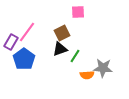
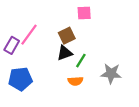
blue pentagon: (24, 59) -> (20, 79), moved, turned 30
orange semicircle: (87, 75) -> (75, 81), moved

